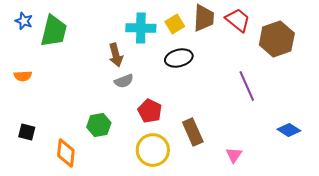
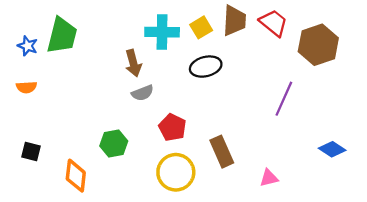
blue star: (24, 21) -> (28, 46), moved
purple line: (247, 86) -> (284, 99), turned 48
pink triangle: (234, 155) -> (269, 178), turned 42

